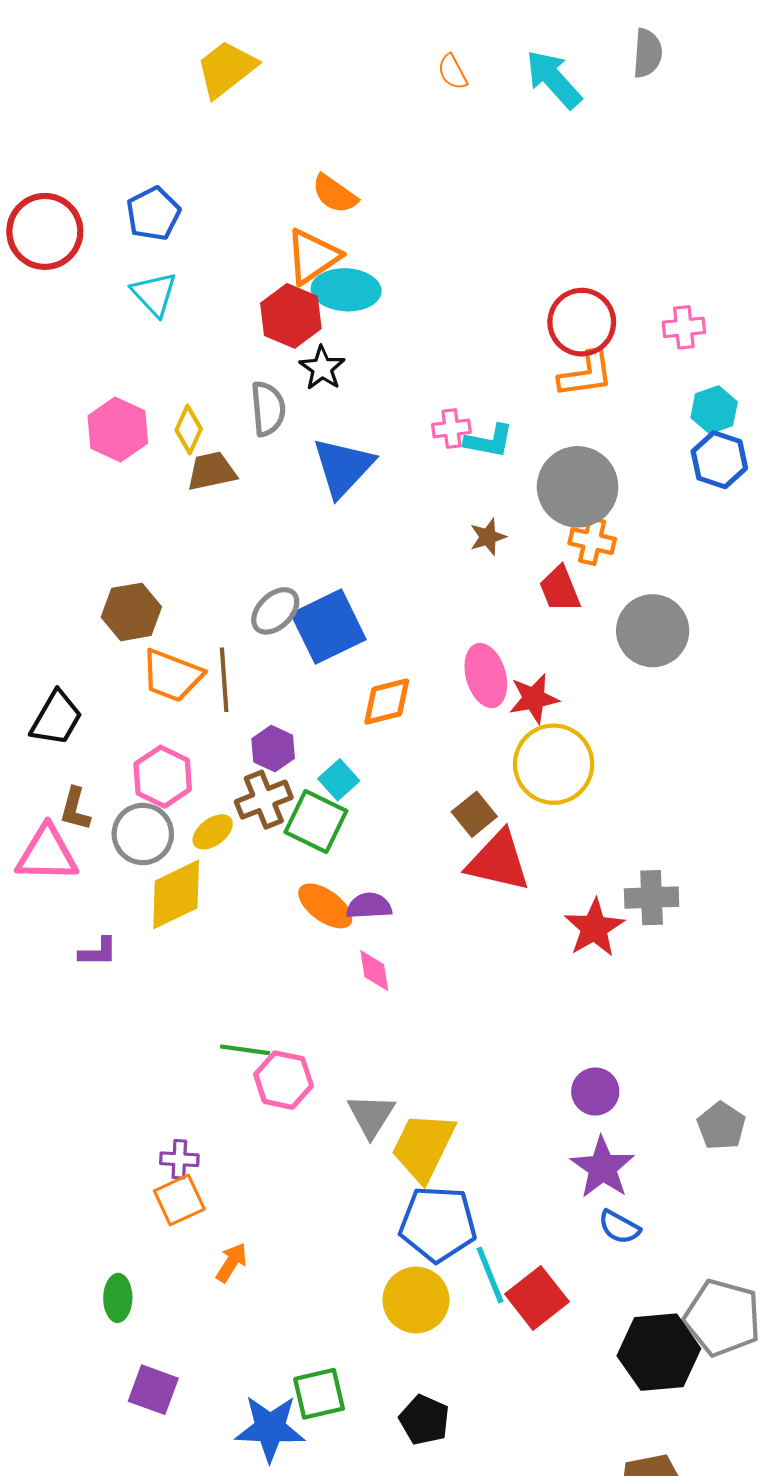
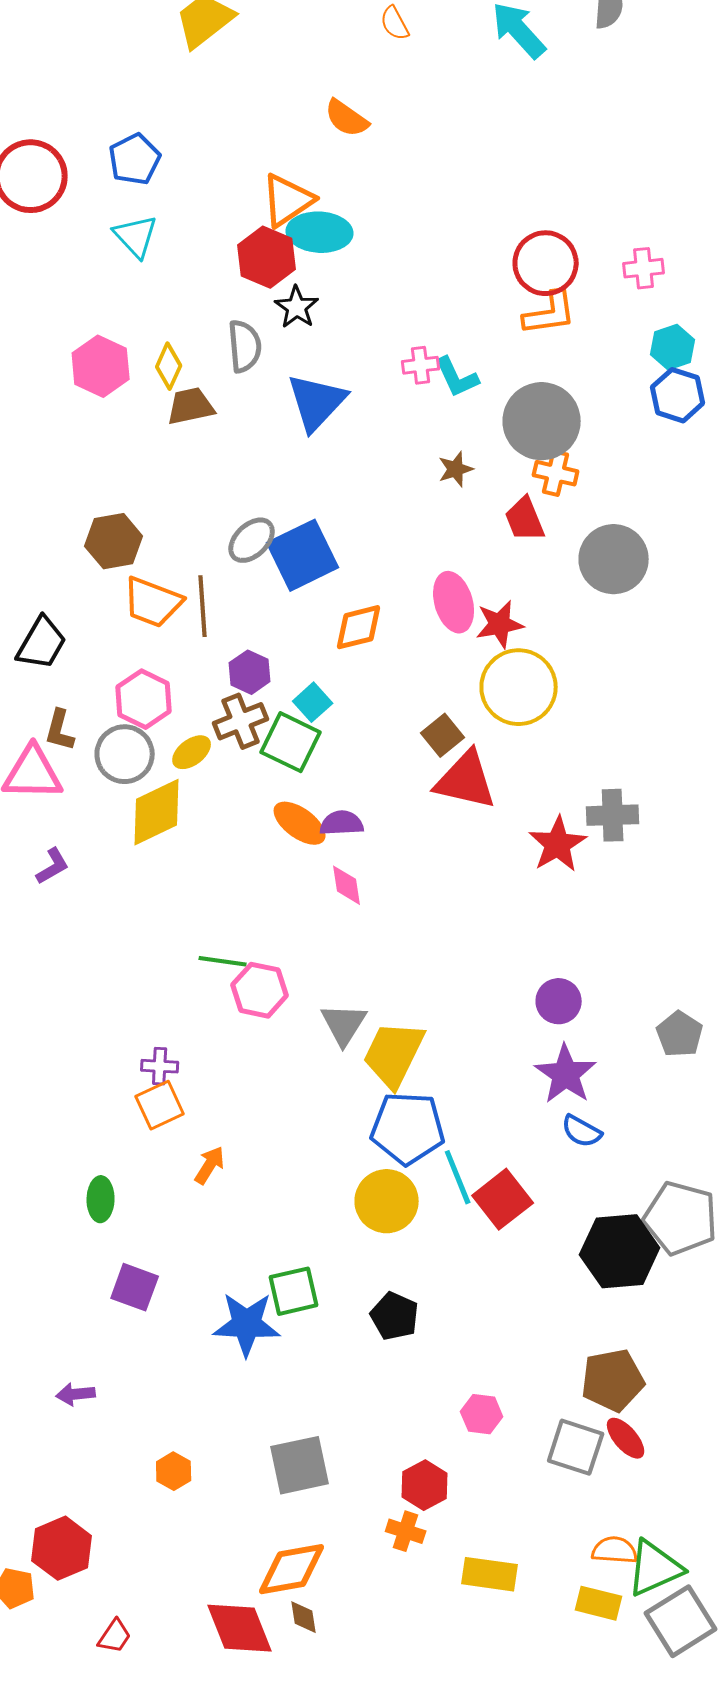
orange semicircle: (452, 72) -> (395, 23), moved
orange semicircle: (335, 194) -> (347, 118), moved
cyan L-shape: (489, 441) -> (457, 377), turned 54
purple L-shape: (98, 952) -> (53, 866), moved, turned -30

